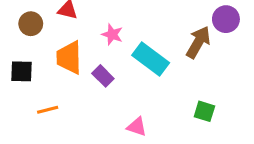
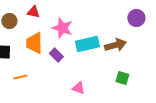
pink star: (112, 34) -> (62, 28), size x1.5
brown arrow: (198, 42) -> (115, 45), moved, turned 45
cyan rectangle: (151, 59) -> (87, 44), turned -50

